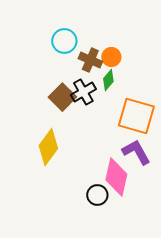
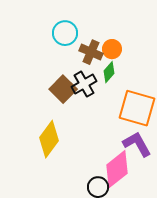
pink diamond: (116, 177) -> (117, 169), turned 39

